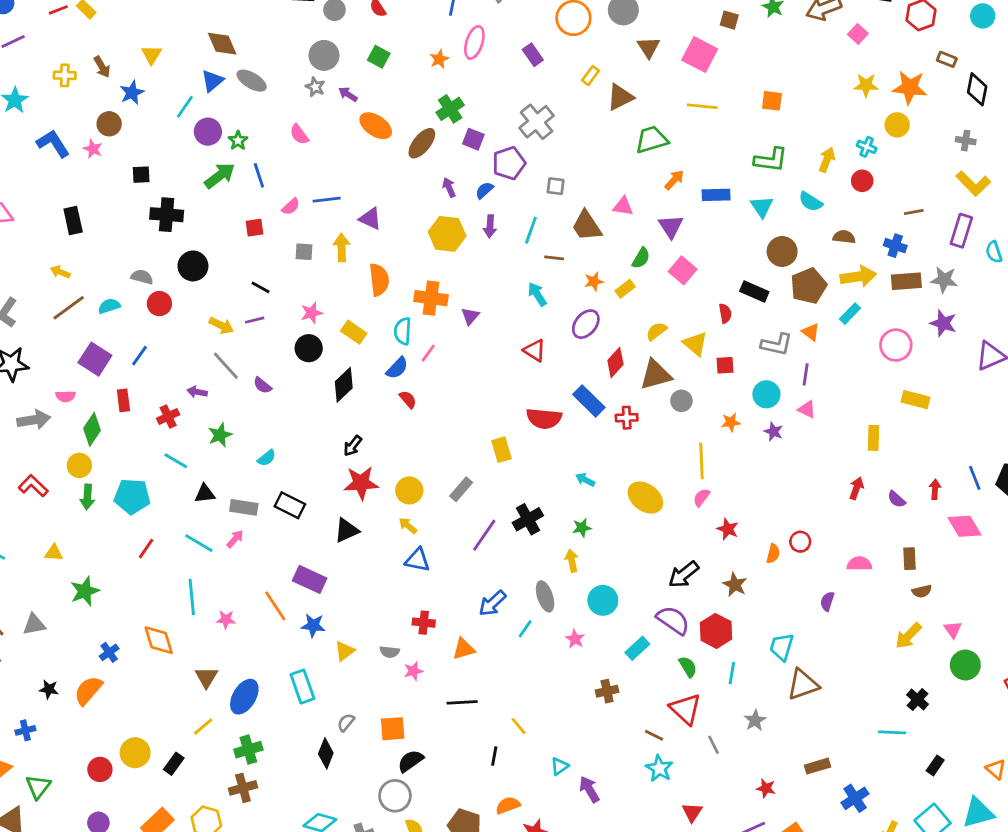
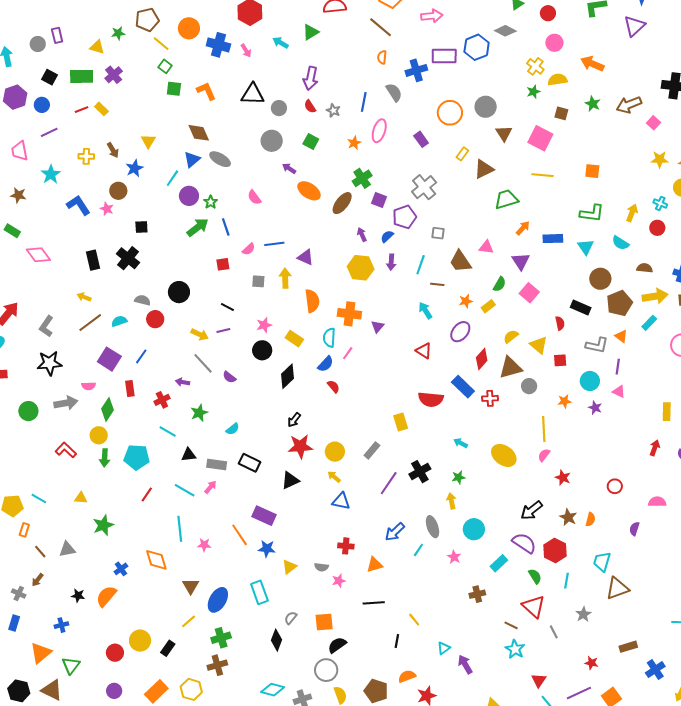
gray star: (315, 87) -> (333, 110), moved
black cross: (167, 215) -> (128, 258), moved, turned 35
orange semicircle: (773, 554) -> (590, 519), moved

